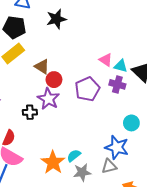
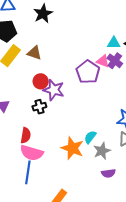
pink triangle: (106, 60) -> (103, 61), moved
brown triangle: (42, 67) -> (34, 53), moved
red circle: (54, 80) -> (41, 81), moved
purple cross: (117, 84) -> (115, 61), turned 35

